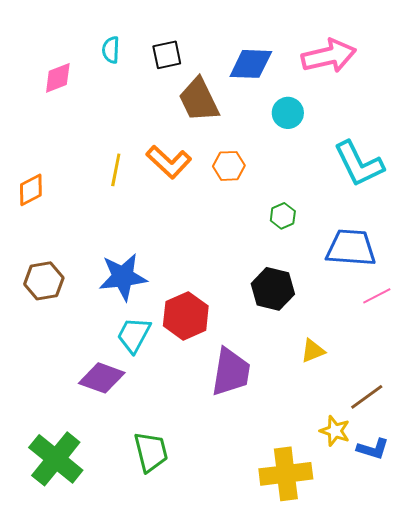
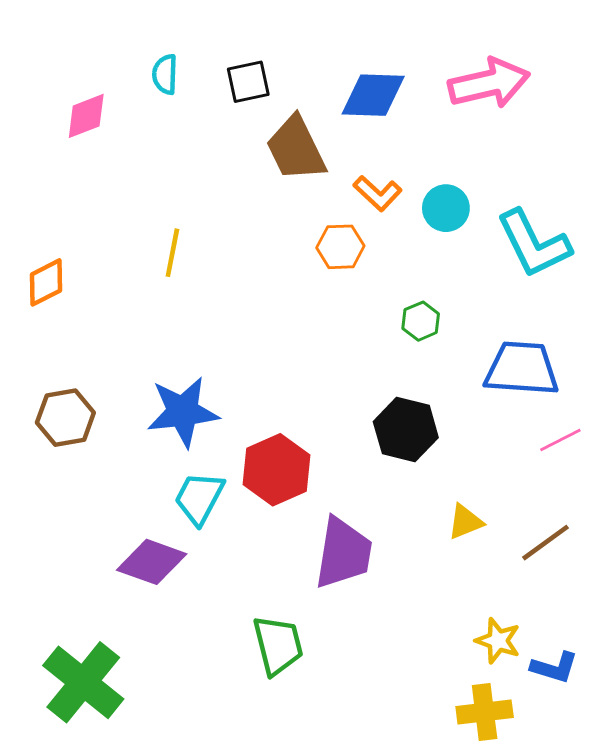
cyan circle: (288, 113) -> (446, 208), moved
orange L-shape: (169, 162) -> (378, 193), moved, size x0.7
brown line: (367, 397) -> (546, 543), moved
green trapezoid: (151, 452) -> (278, 645), moved
yellow cross: (286, 474) -> (485, 712), moved, size x0.7

